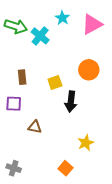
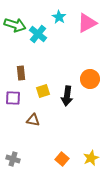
orange circle: (89, 70) -> (90, 79), moved
yellow square: (55, 82) -> (43, 91), moved
yellow star: (86, 143) -> (91, 158), moved

